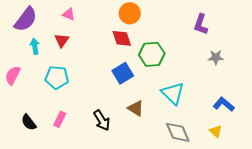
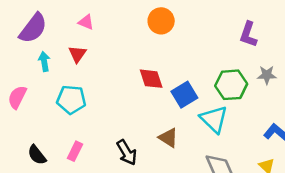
red diamond: (122, 38) -> (151, 79), moved
green hexagon: (152, 54) -> (231, 85), moved
blue square: (123, 73) -> (184, 95), moved

